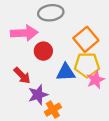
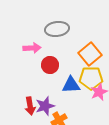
pink arrow: (24, 33) -> (32, 48), size x0.7
red arrow: (22, 76) -> (30, 106), moved, turned 36

